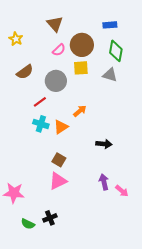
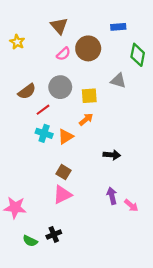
green diamond: (116, 51) -> (138, 55), moved
yellow square: (81, 68) -> (89, 96), moved
brown semicircle: (25, 72) -> (27, 91), moved

